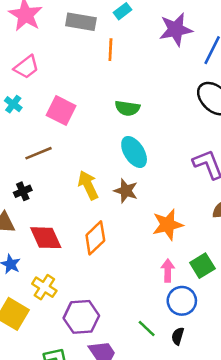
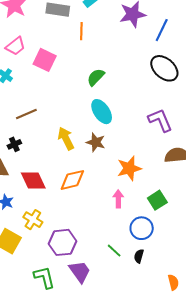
green semicircle: (127, 108) -> (96, 77), turned 126
pink square: (61, 110) -> (45, 60), moved
orange diamond: (95, 238) -> (72, 180), turned 32
pink arrow: (168, 270) -> (118, 199), moved

